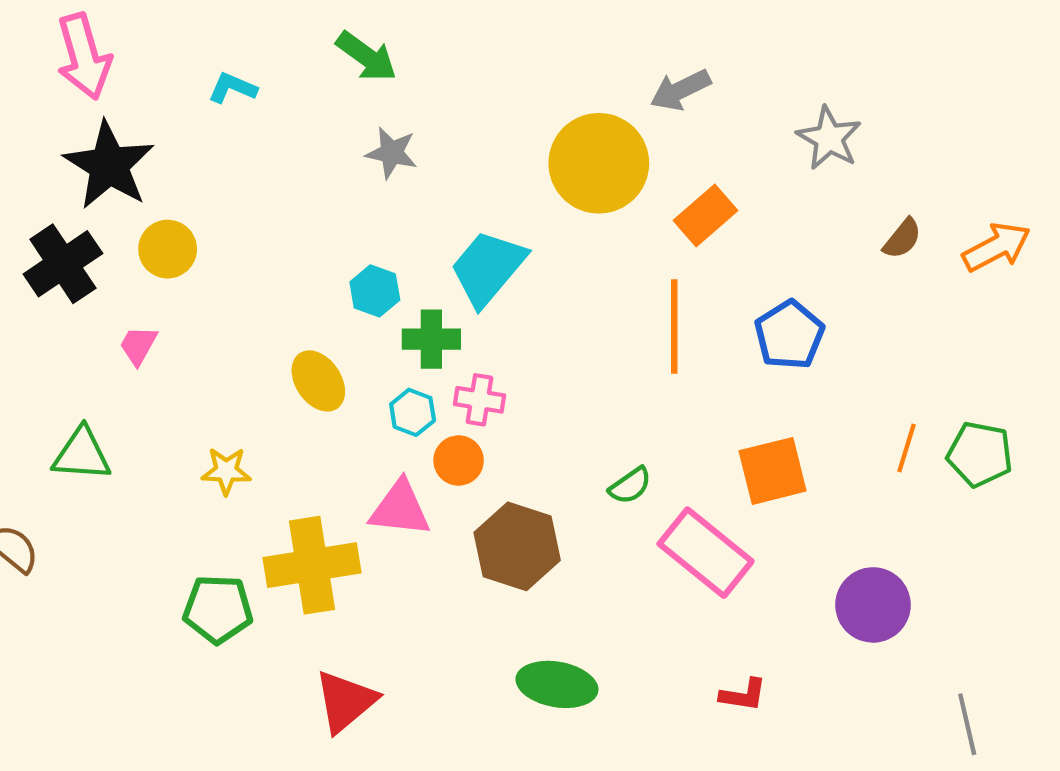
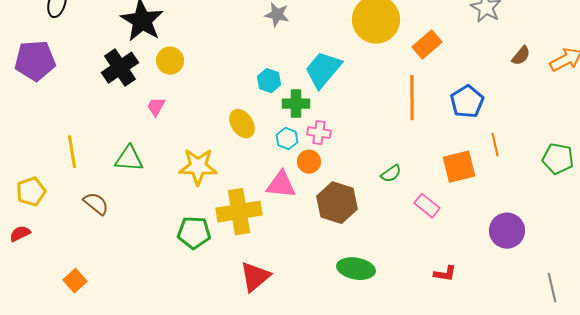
orange line: (907, 448) -> (495, 145), moved, turned -30
yellow star: (226, 471) -> (198, 167), size x1.6
pink rectangle: (706, 553) -> (427, 206), size x0.6

